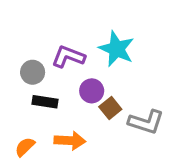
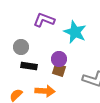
purple L-shape: (68, 57) -> (44, 20), moved
brown square: (110, 108) -> (59, 70), moved, turned -32

